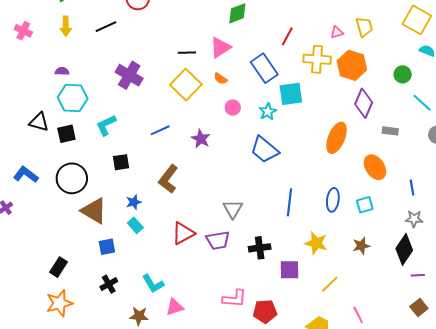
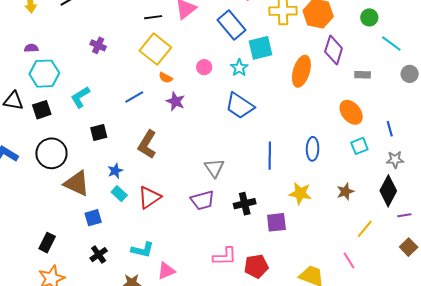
purple cross: (129, 75) -> (98, 45), size x0.6
orange semicircle: (220, 79) -> (166, 78), moved
orange ellipse: (337, 138) -> (301, 71), moved
cyan square: (365, 205) -> (359, 146), moved
red triangle: (183, 233) -> (149, 197), moved
cyan L-shape: (153, 284) -> (142, 250), turned -40
yellow line: (330, 284) -> (365, 229), moved

